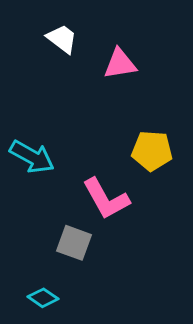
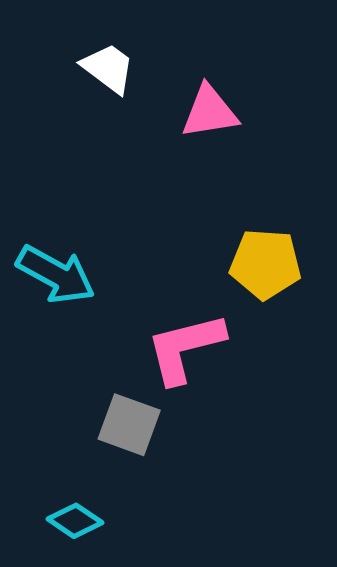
pink L-shape: (106, 199) -> (185, 348), turned 105

